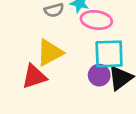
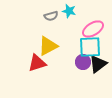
pink ellipse: (96, 20) -> (93, 29), moved, turned -40

